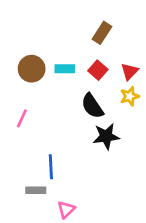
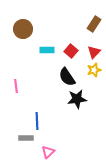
brown rectangle: (102, 33) -> (94, 24), moved
brown circle: (32, 69) -> (23, 29), moved
pink line: (22, 118) -> (16, 86), turned -32

